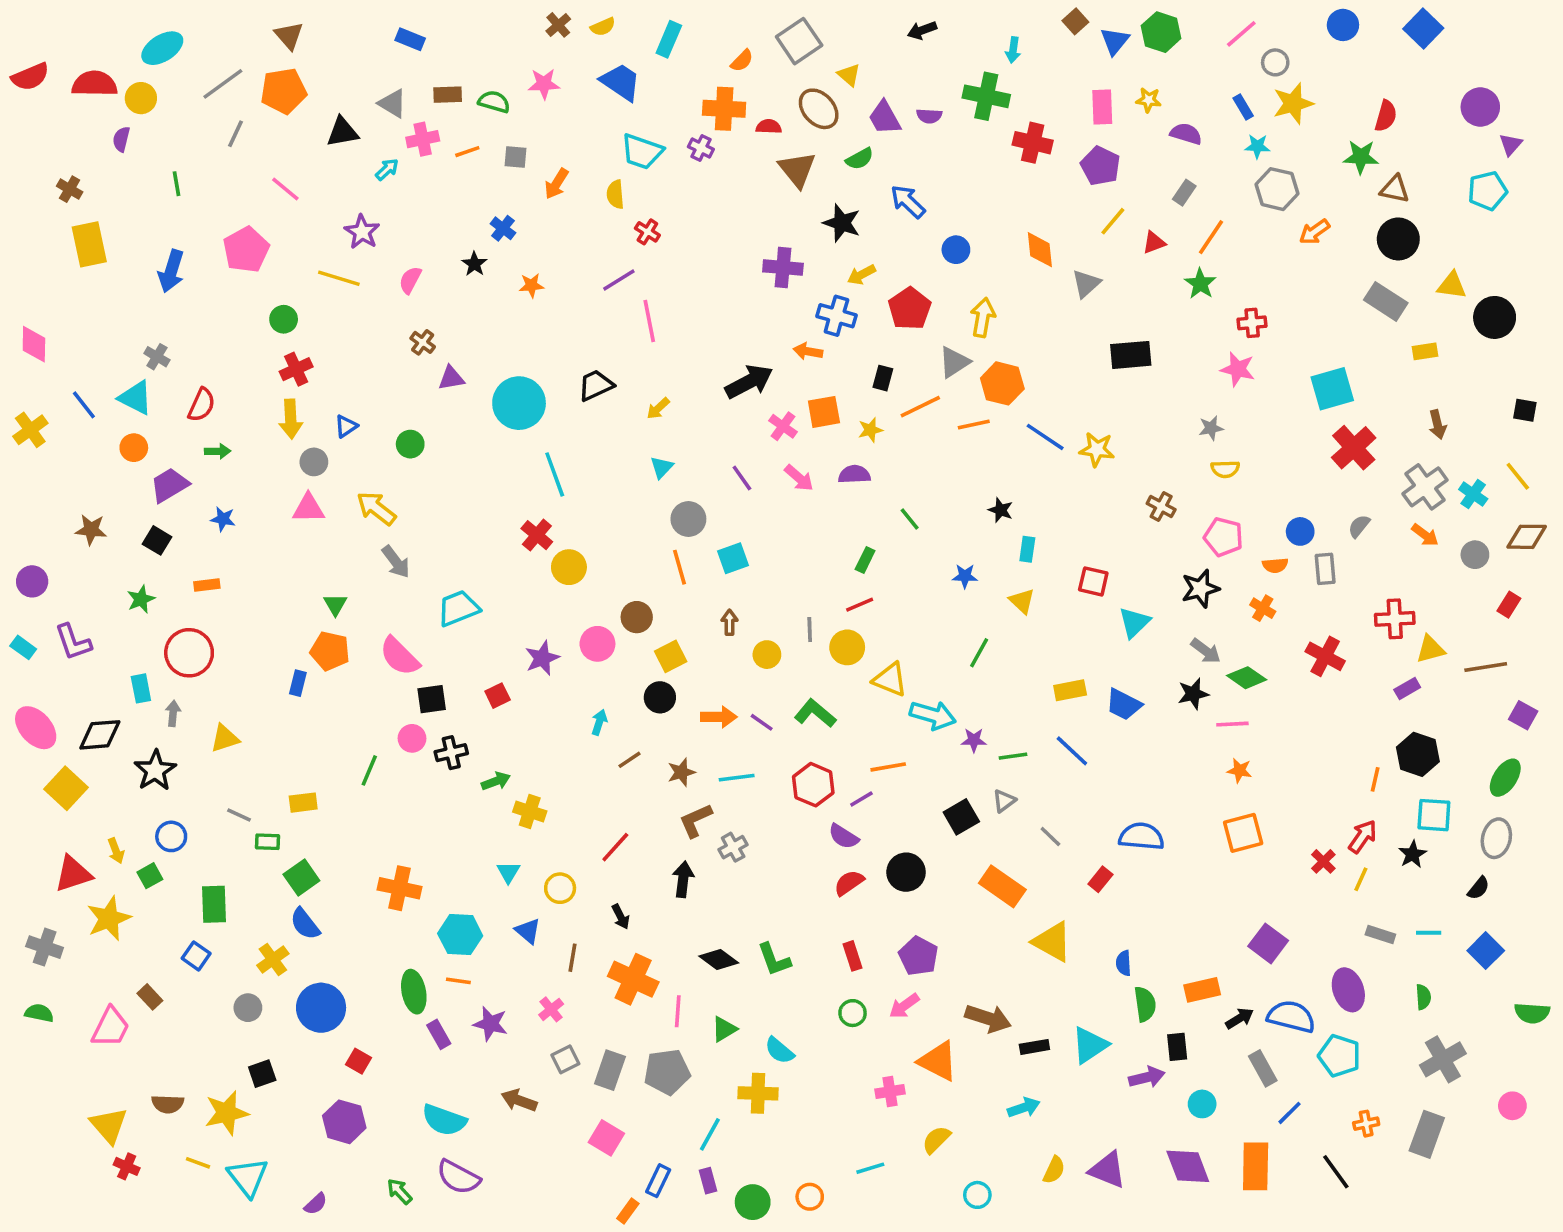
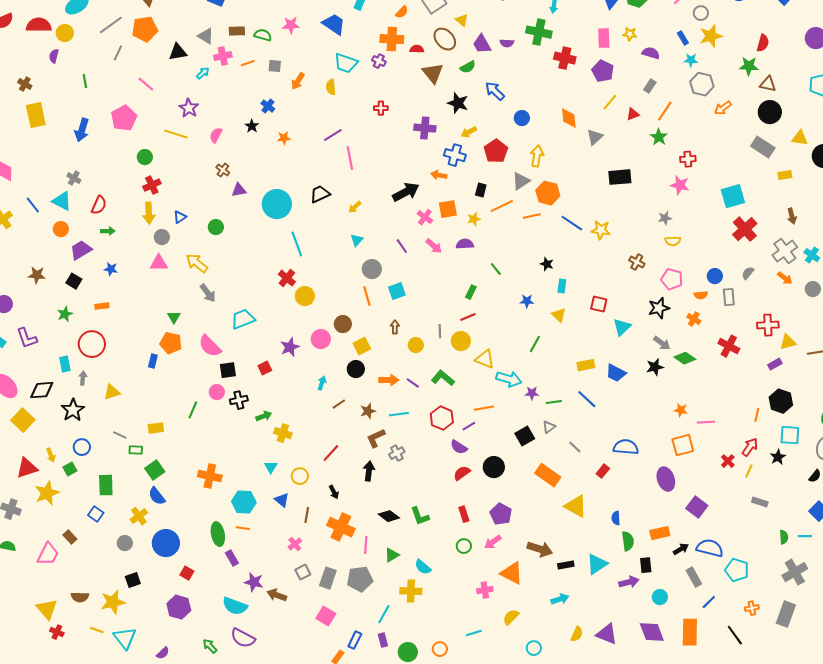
red cross: (647, 232) -> (381, 108), moved, turned -32
pink line: (1232, 724) -> (706, 422), moved
cyan line: (1429, 933) -> (805, 536), moved
purple ellipse: (1348, 990) -> (666, 479), moved
purple star: (490, 1024) -> (254, 582), moved

